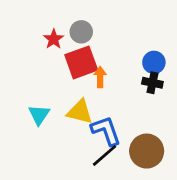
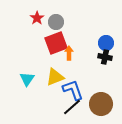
red star: (54, 39) -> (37, 18), moved
yellow triangle: (80, 112) -> (55, 77), turned -36

